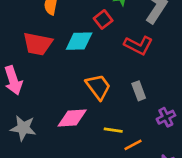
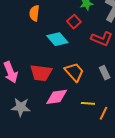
cyan diamond: (79, 41) -> (57, 39), turned 55
red trapezoid: (38, 44) -> (41, 73), moved
orange line: (133, 145) -> (104, 113), turned -32

